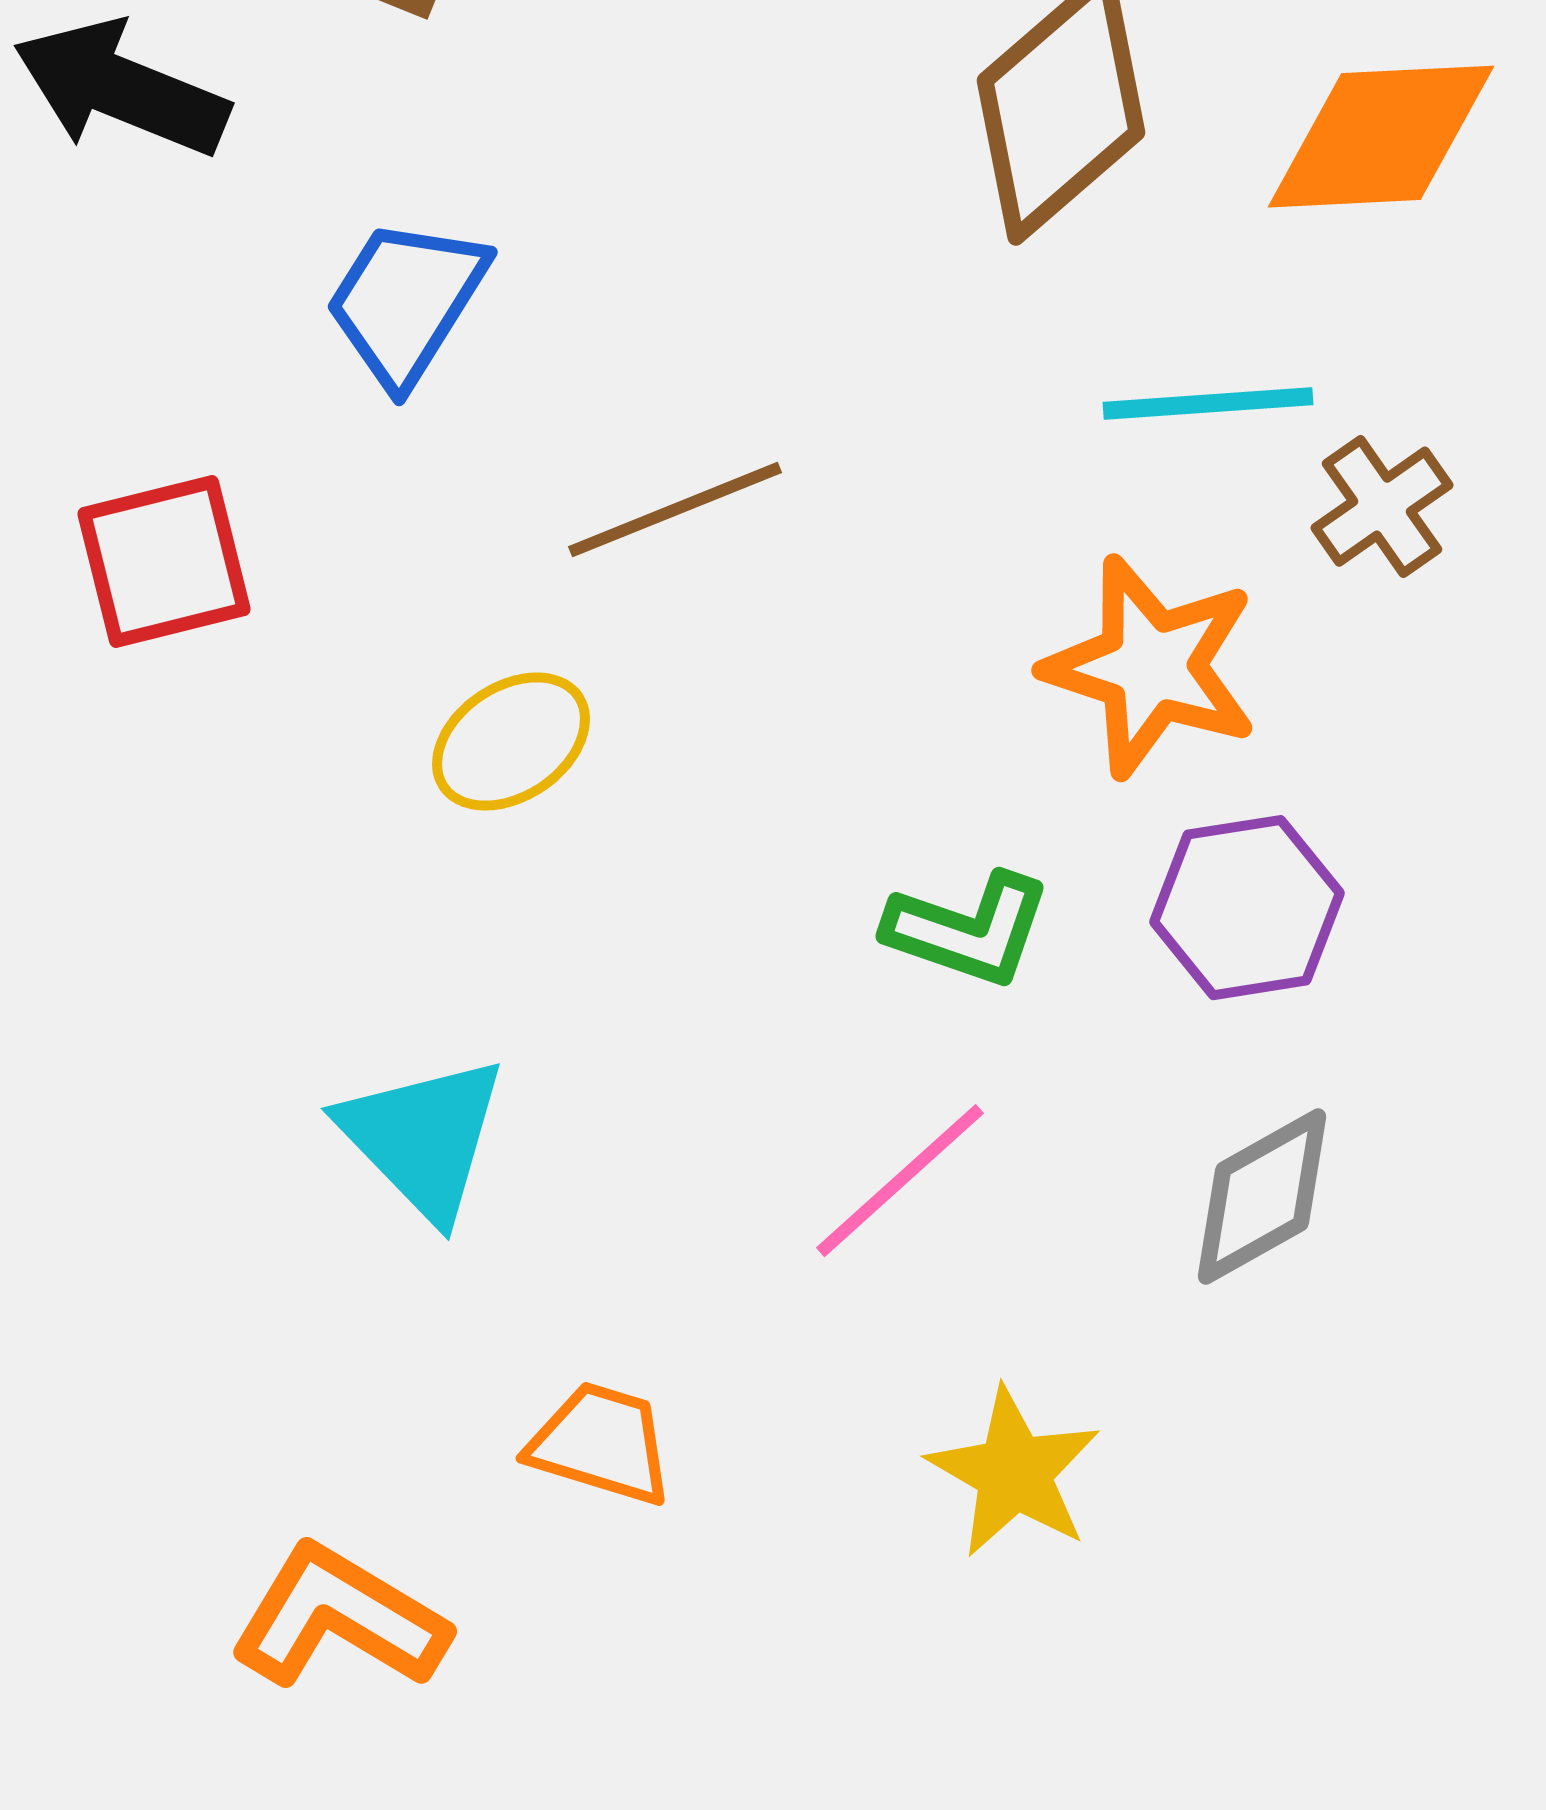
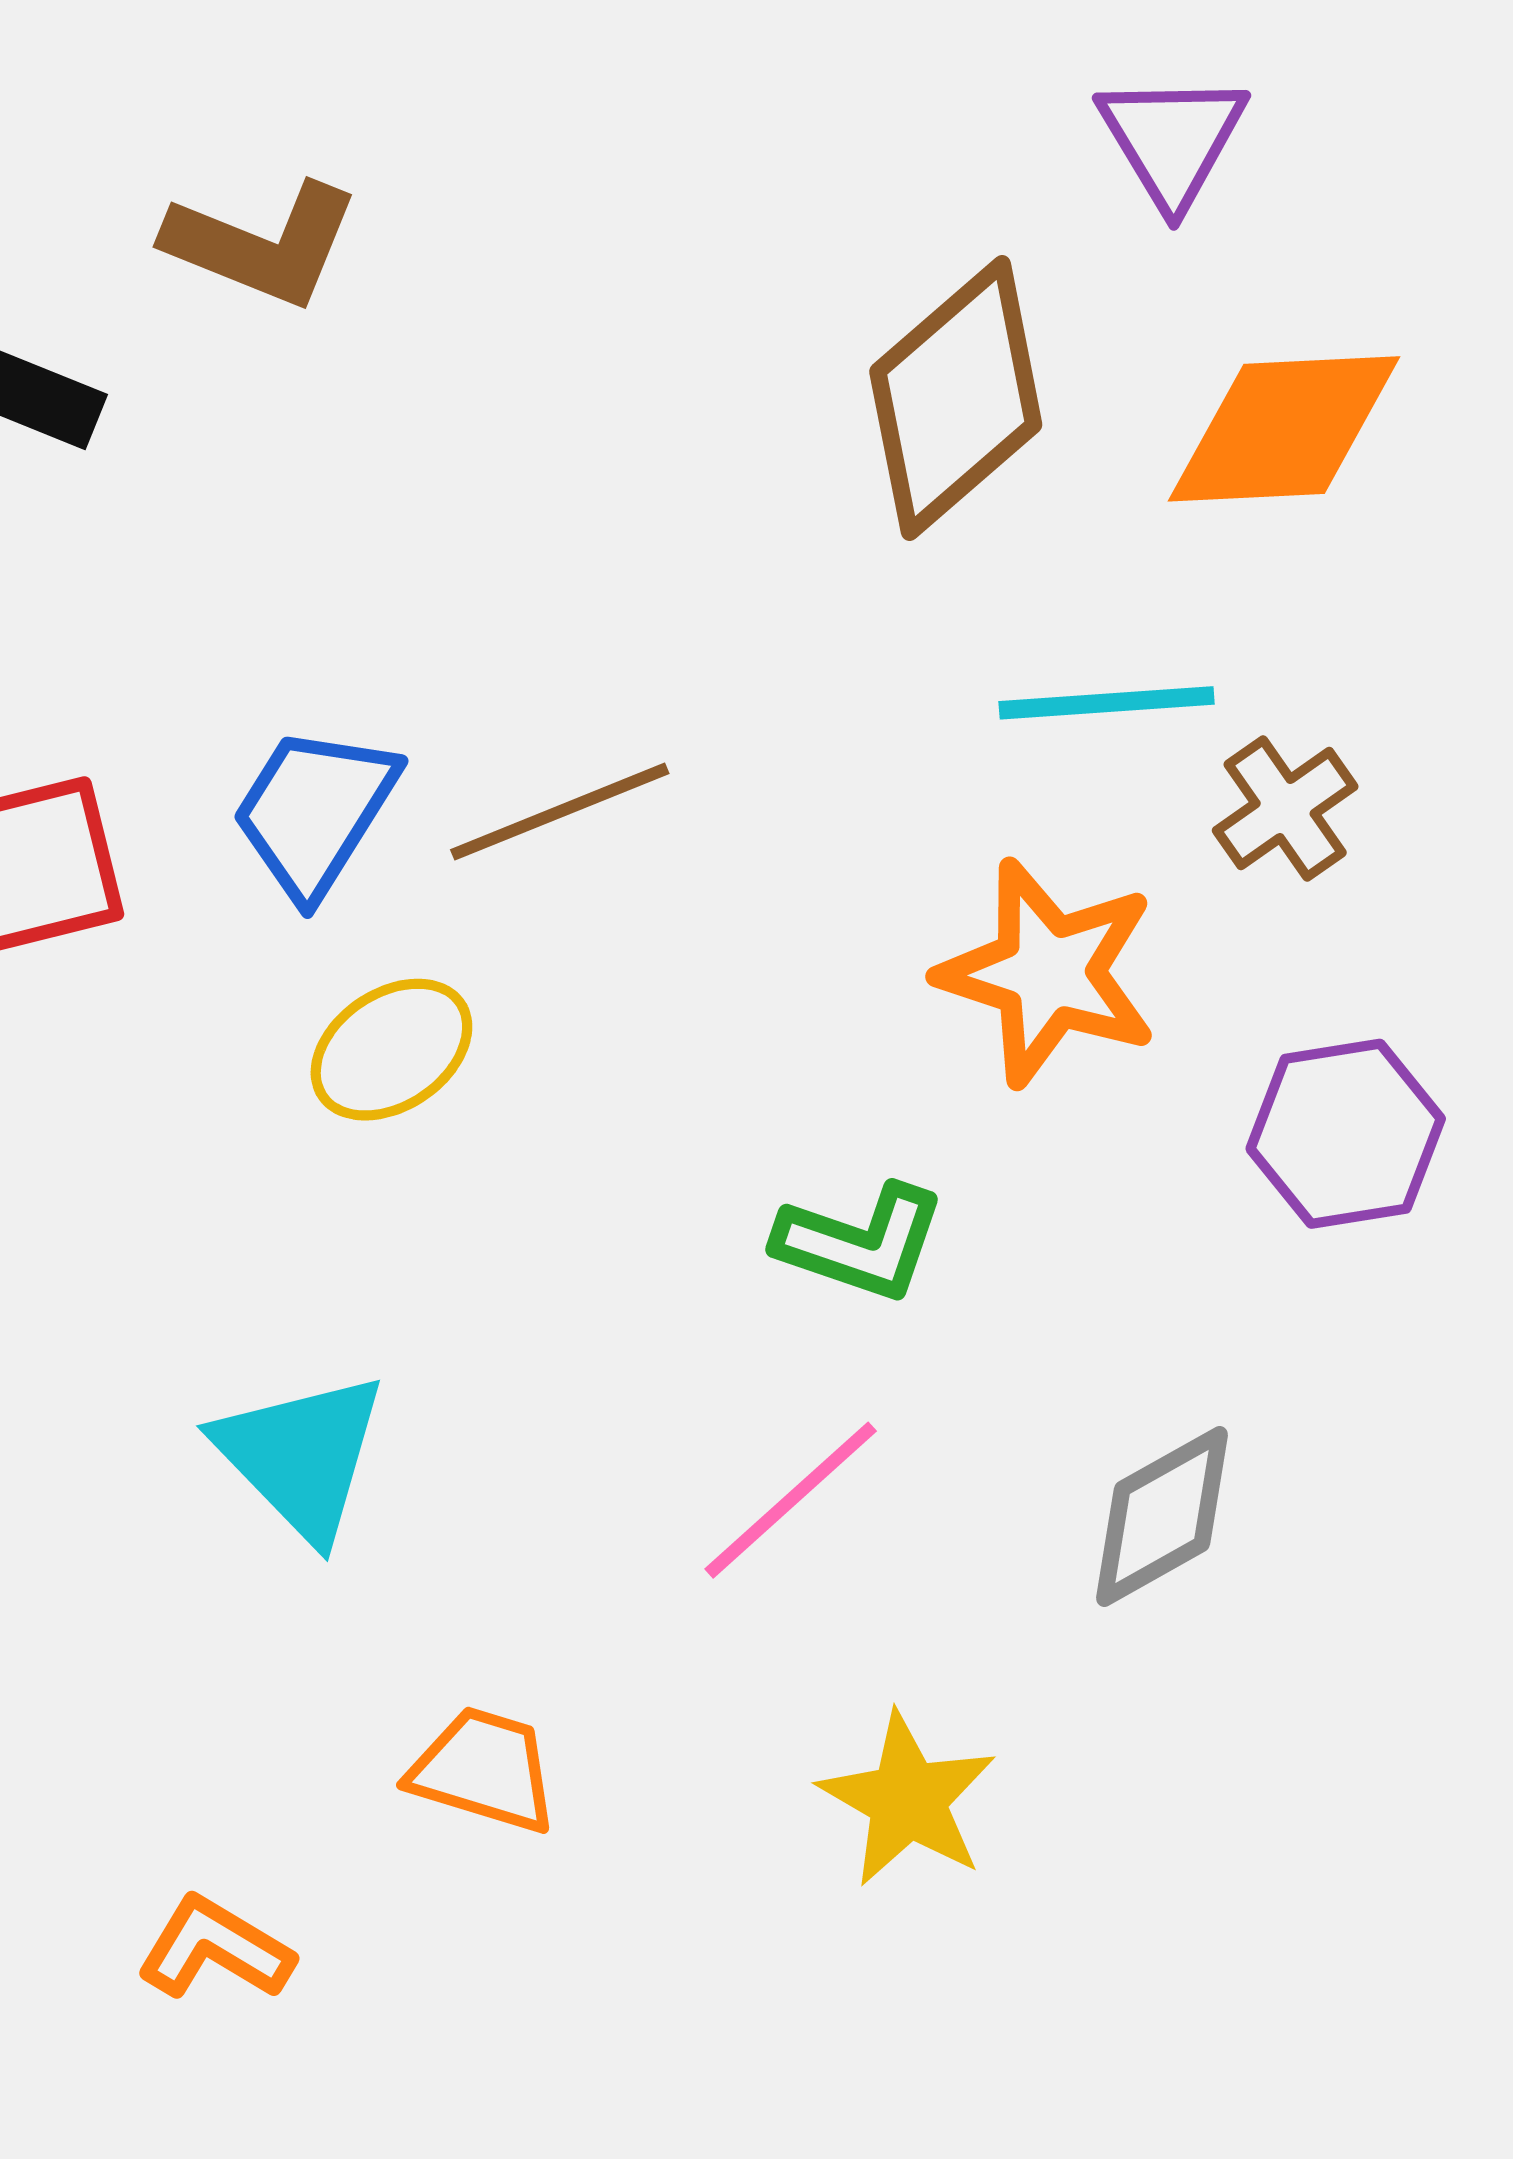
blue trapezoid: (406, 302) -> (315, 812), moved
purple hexagon: (1247, 908) -> (1346, 1134), moved
orange L-shape: (339, 1618) -> (215, 1948), size x0.7

